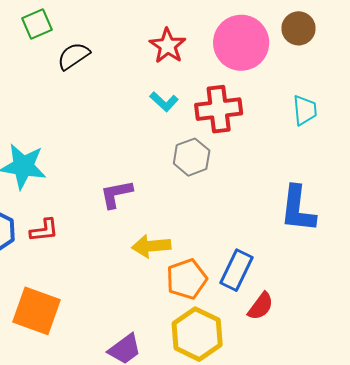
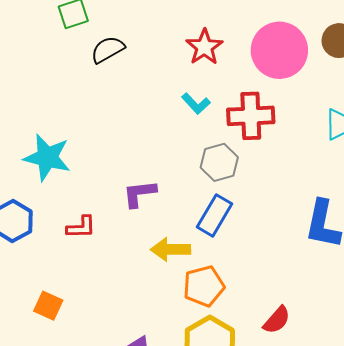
red L-shape: (44, 230) -> (81, 227), moved
blue rectangle: (236, 270) -> (214, 215), moved
orange square: (36, 311) -> (48, 306), size x0.6

